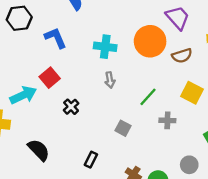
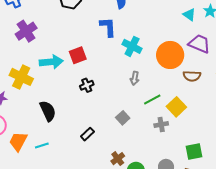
purple trapezoid: (178, 18) -> (199, 44), turned -45
blue L-shape: (56, 38) -> (108, 27), moved
gray arrow: (110, 80) -> (135, 78), moved
yellow square: (192, 93) -> (176, 107), moved
gray cross: (167, 120) -> (161, 124), turned -32

